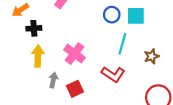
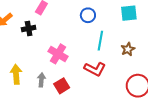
cyan square: (136, 16) -> (129, 13), moved
black cross: (34, 28) -> (29, 28), moved
yellow arrow: (38, 56) -> (16, 74), moved

